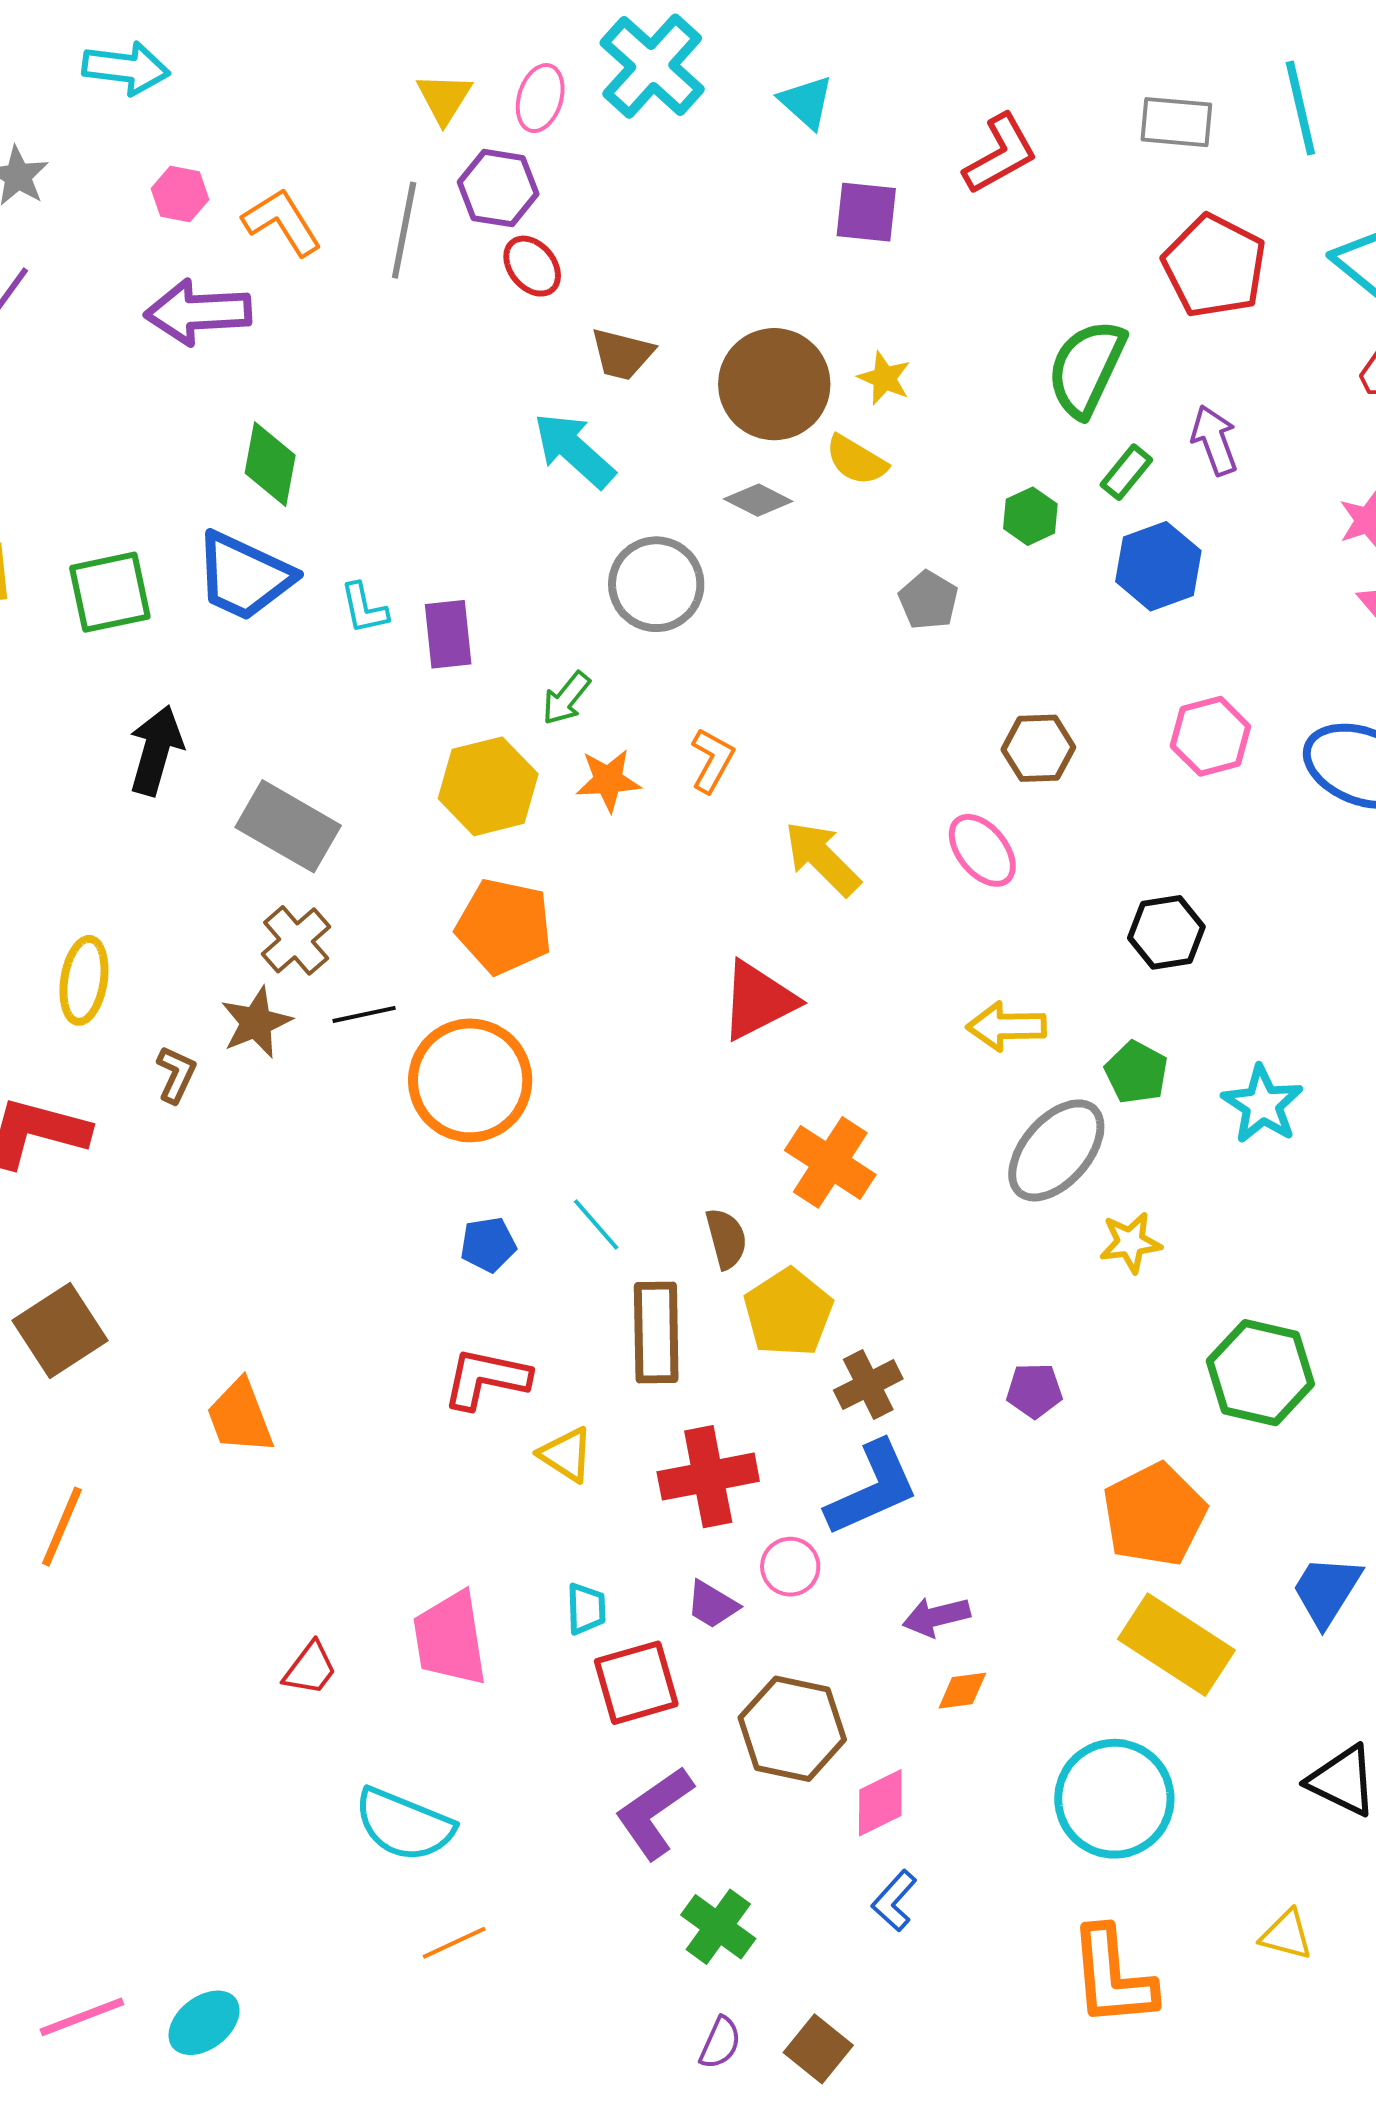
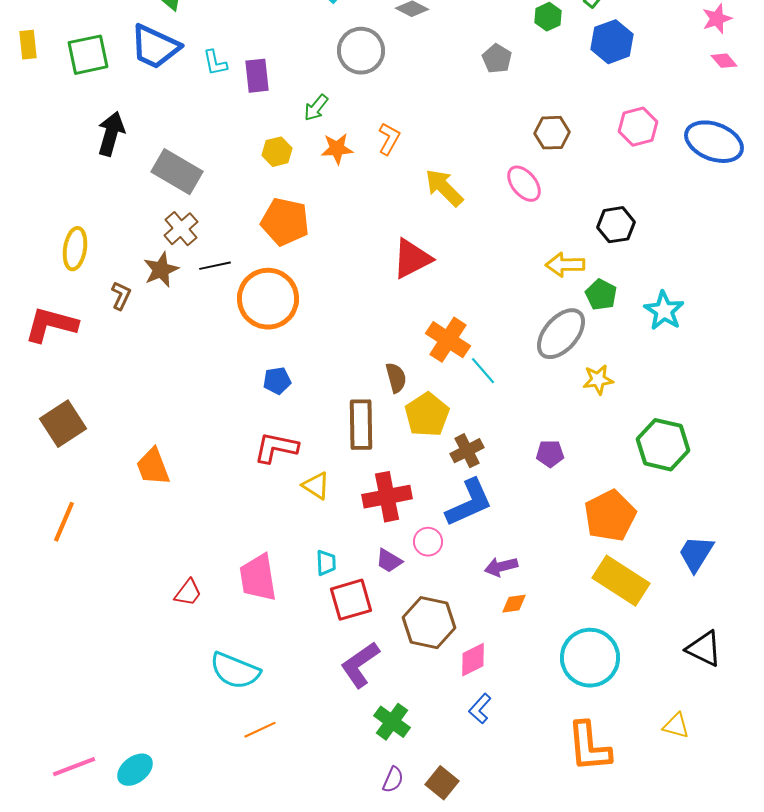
yellow hexagon: (488, 786) -> (277, 152), size x0.6
yellow arrow: (1006, 1026) -> (565, 265), moved
cyan line: (596, 1224) -> (483, 371), moved

